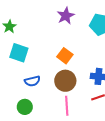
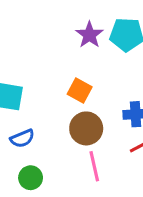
purple star: (66, 16) -> (89, 35), moved
blue semicircle: (32, 81) -> (22, 138), moved

